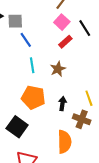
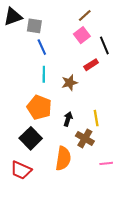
red rectangle: (65, 42) -> (91, 65), moved
black square: (17, 127) -> (31, 138), moved

